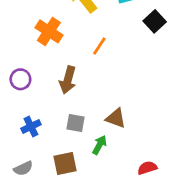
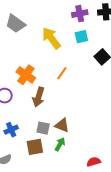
orange cross: (49, 31) -> (26, 75), moved
brown triangle: (116, 118) -> (62, 125), moved
brown square: (65, 164) -> (35, 147), moved

